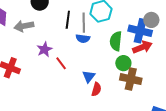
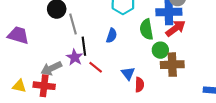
black line: (68, 20) -> (84, 46), moved
gray line: (84, 23) -> (73, 24), moved
gray arrow: (24, 26) -> (51, 68), moved
blue semicircle: (83, 39) -> (112, 36), turned -64

